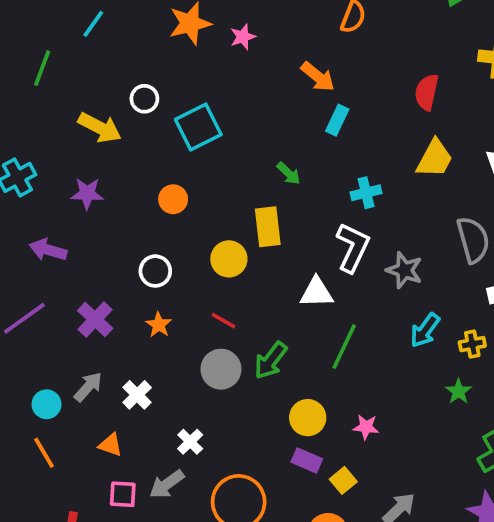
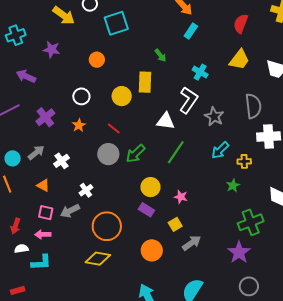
cyan cross: (366, 193) -> (200, 72), turned 35
yellow square: (343, 480) -> (175, 224), moved

